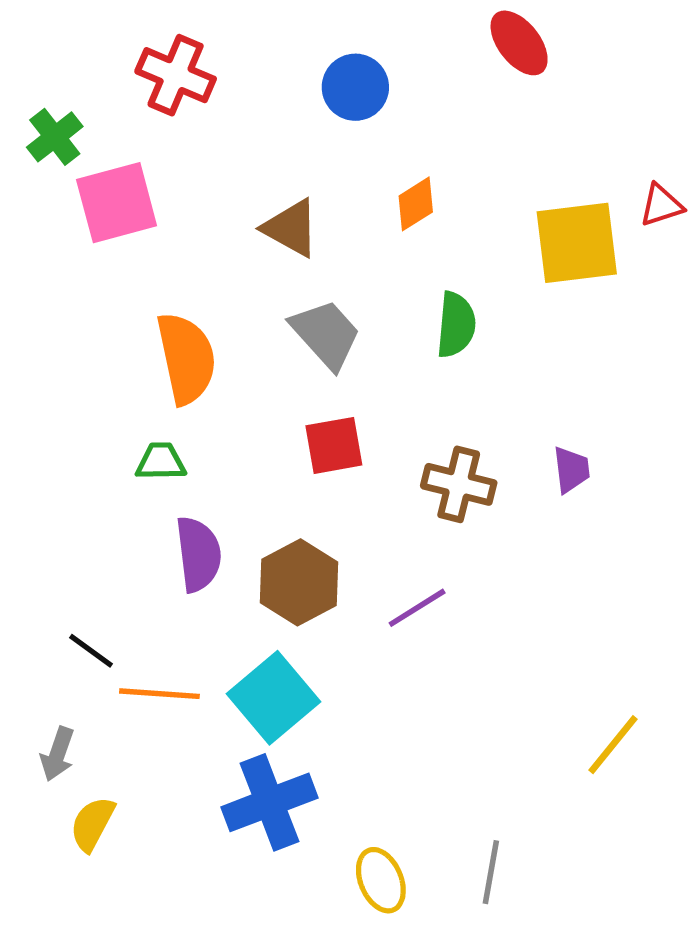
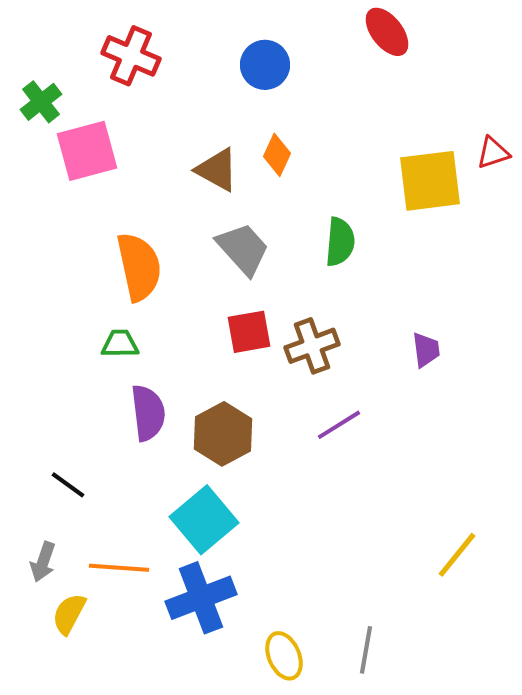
orange diamond: (416, 204) -> (277, 155), moved, turned -33
brown cross: (459, 484) -> (312, 346), moved, turned -34
purple line: (417, 608) -> (339, 425), moved
orange line: (159, 694) -> (119, 568), moved

